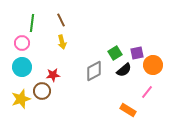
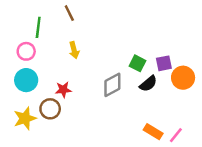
brown line: (61, 20) -> (69, 13), moved
green square: (115, 53) -> (138, 63), turned -32
pink line: (147, 92) -> (176, 135), moved

